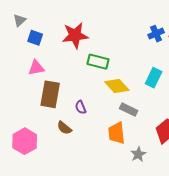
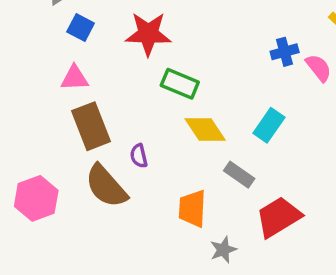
brown rectangle: (50, 94) -> (91, 126), turned -40
gray rectangle: (129, 110) -> (239, 175), moved
brown semicircle: (64, 128) -> (106, 186), size x1.8

